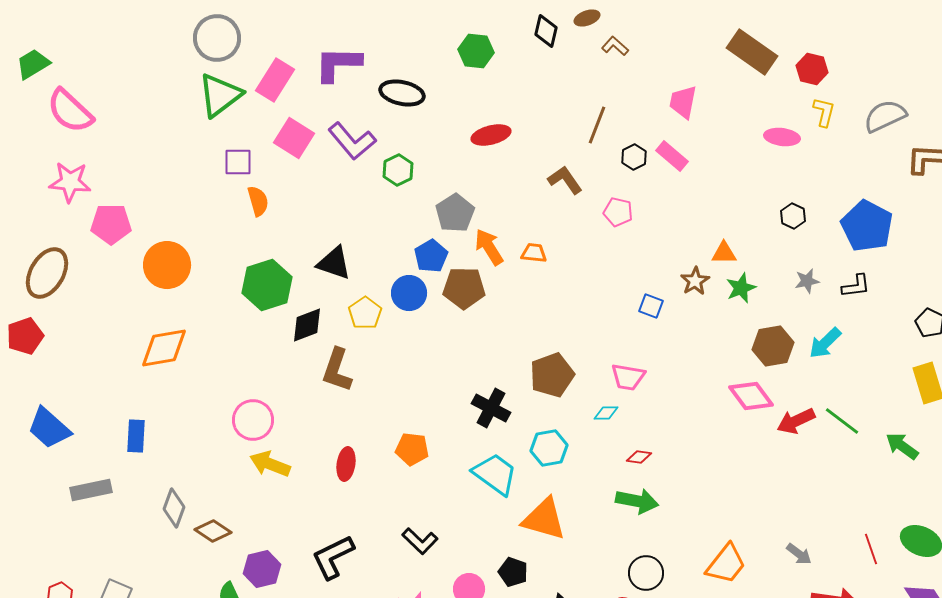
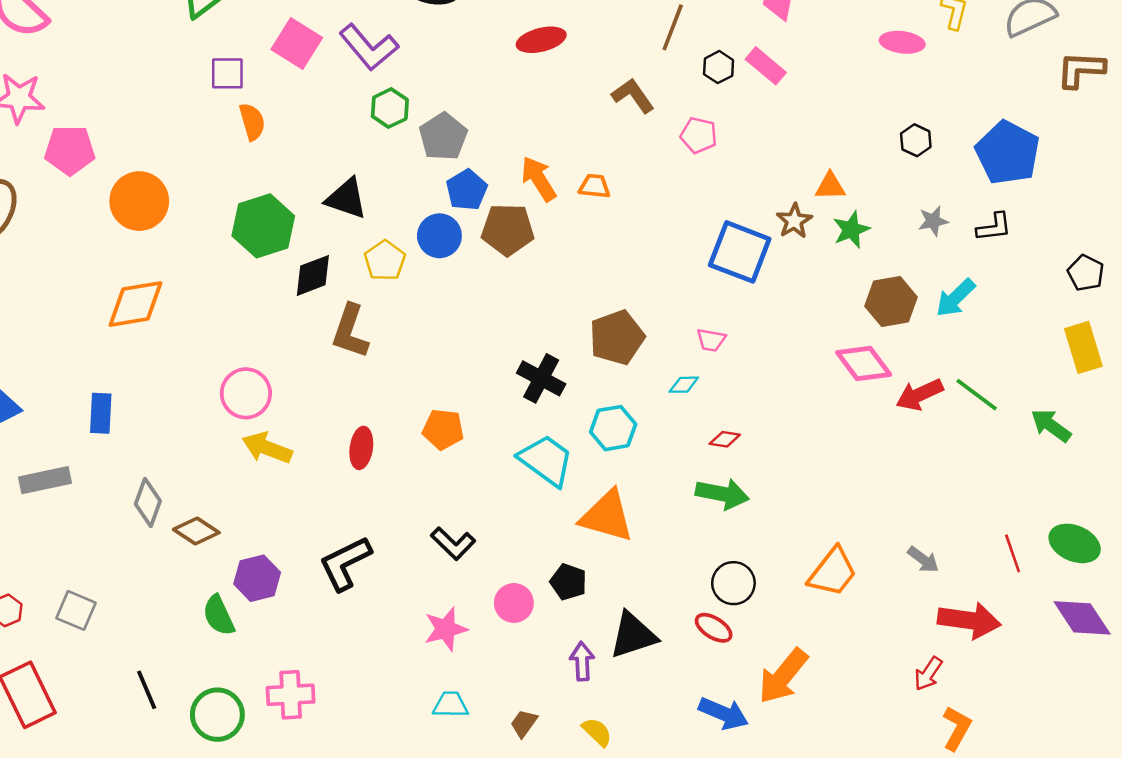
green hexagon: (398, 170) -> (390, 108), moved
gray pentagon: (455, 213) -> (443, 137), moved
blue square: (651, 306) -> (740, 252), size x2.0
pink trapezoid: (628, 377) -> (711, 340), size x0.7

